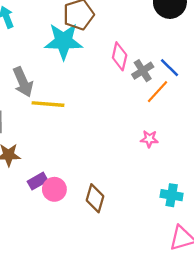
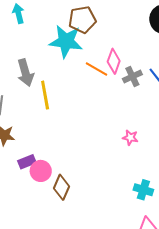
orange line: (158, 92) -> (96, 69), moved, turned 70
yellow line: (48, 104) -> (45, 95), turned 68
brown diamond: (95, 198) -> (61, 187), moved

